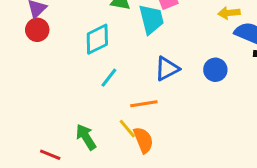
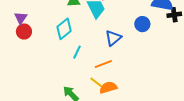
blue circle: (215, 70) -> (142, 24), moved
orange semicircle: (143, 140) -> (108, 87), turned -72

